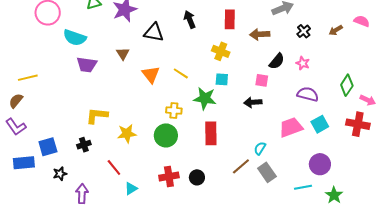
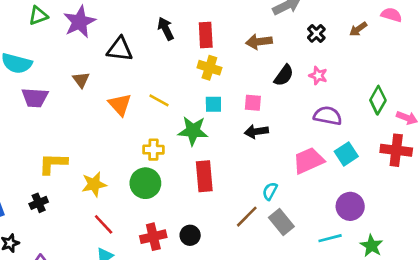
red rectangle: (230, 19) -> (206, 35), moved
pink square: (262, 80) -> (253, 103), moved
red line: (114, 168) -> (104, 224), moved

